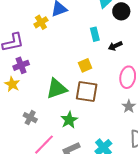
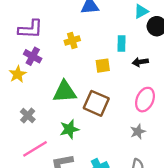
yellow cross: (41, 22) -> (72, 41), moved
purple cross: (21, 65) -> (33, 56), turned 35
yellow square: (85, 65) -> (103, 66), moved

